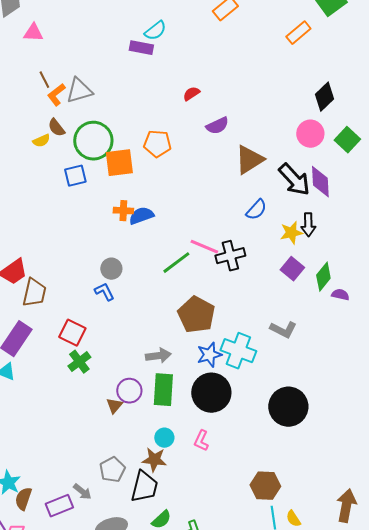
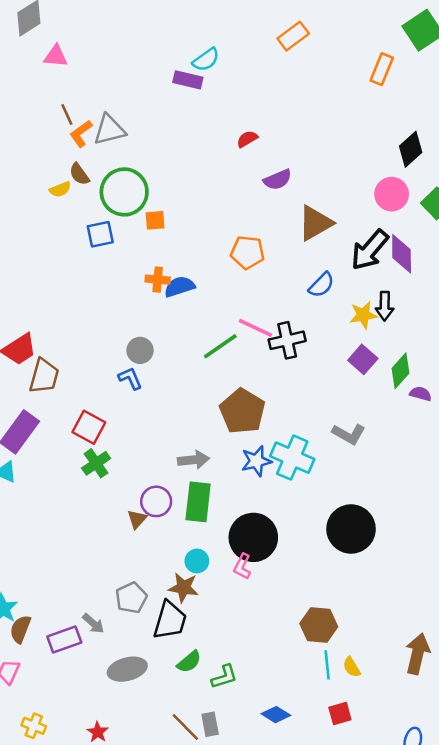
orange rectangle: (298, 33) -> (382, 69), turned -30
orange pentagon: (157, 144) -> (247, 252), moved
orange square: (119, 163) -> (155, 220), size x0.6
black arrow: (294, 180) -> (370, 250), turned 81
black circle: (211, 393) -> (253, 537), moved

